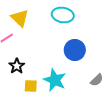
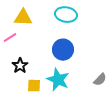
yellow triangle: (20, 18) -> (23, 18), turned -42
blue circle: (75, 50) -> (63, 50), moved

